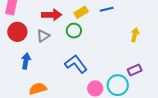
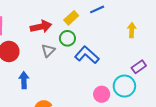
gray triangle: (43, 36) -> (48, 51), moved
blue L-shape: (76, 64) -> (87, 55), moved

